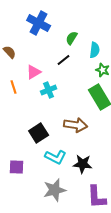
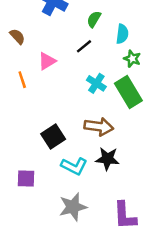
cyan cross: (49, 90) -> (96, 83), moved, turned -35
black star: (83, 164) -> (107, 159), moved

